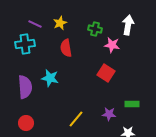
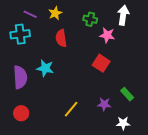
green rectangle: (132, 104) -> (127, 94), turned 48

